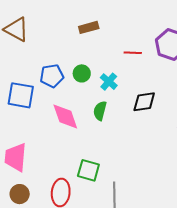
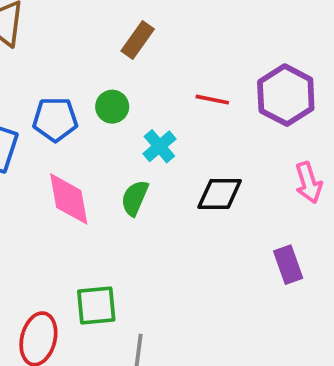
brown rectangle: (89, 27) -> (138, 40), turned -48
green circle: (82, 73) -> (112, 107), moved
green square: (88, 170) -> (96, 306), turned -30

